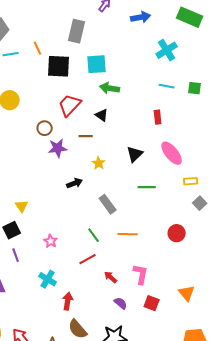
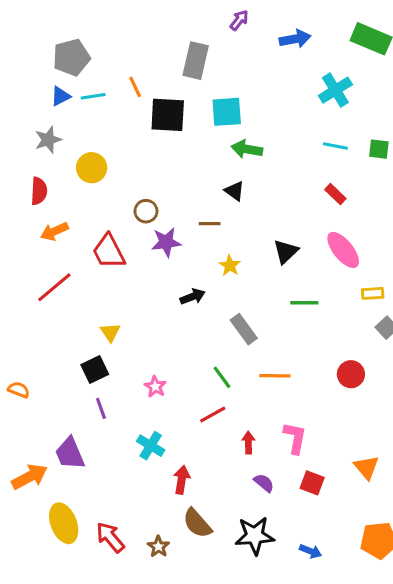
red trapezoid: (70, 105) -> (109, 252), moved, turned -70
red rectangle: (158, 117) -> (335, 194), moved, turned -40
red arrow: (111, 277) -> (248, 443), turned 48

